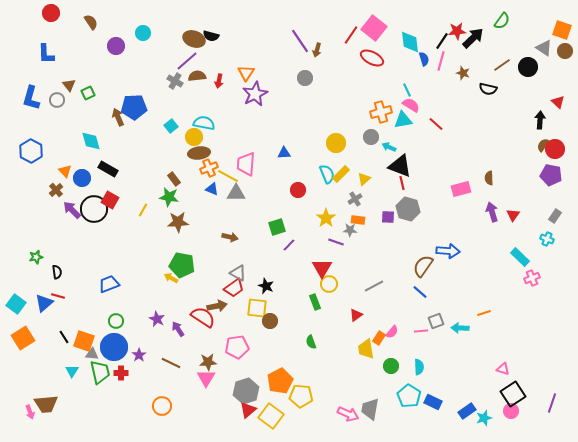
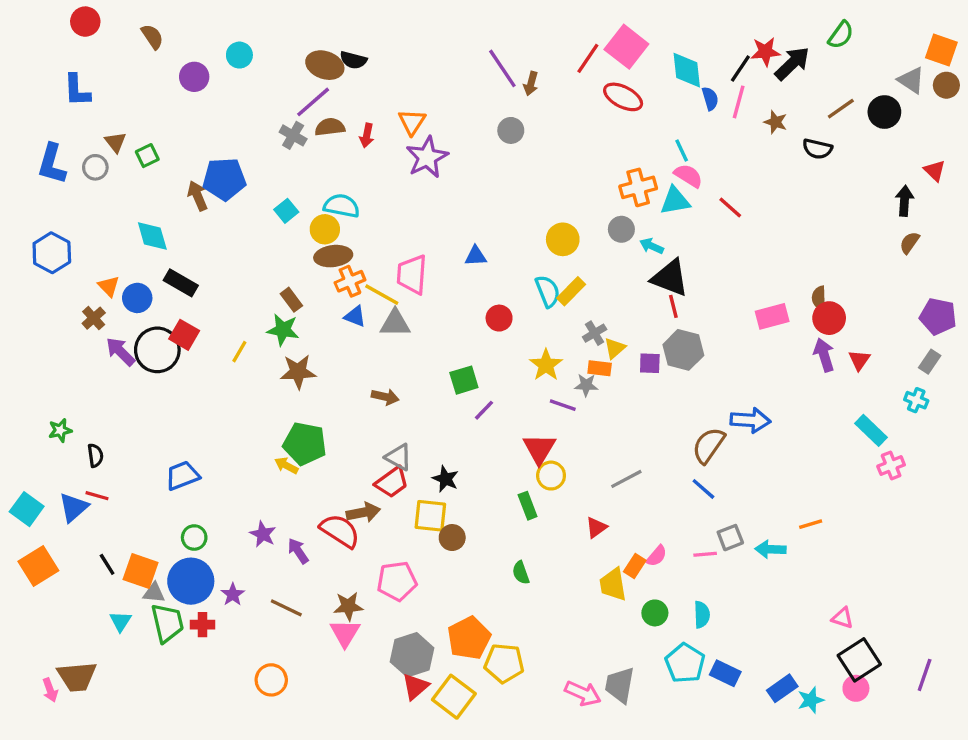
red circle: (555, 149) -> (829, 318), moved
purple pentagon: (551, 175) -> (938, 316), moved
yellow triangle: (364, 179) -> (615, 348), moved

